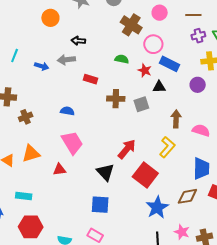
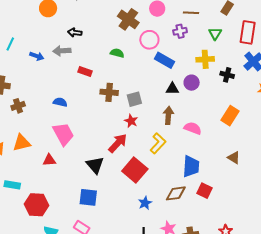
purple cross: (198, 36) -> (180, 31), moved
red star: (145, 70) -> (131, 121), moved
black triangle: (159, 87) -> (172, 89), moved
blue star: (157, 207) -> (145, 203), size x0.6
red hexagon: (31, 227) -> (37, 205), moved

